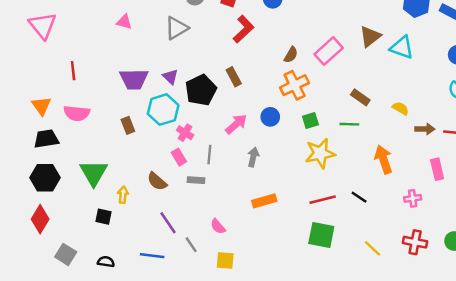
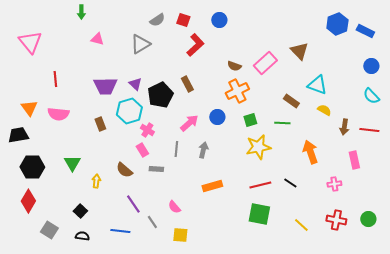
brown triangle: (370, 37) -> (299, 51), turned -36
cyan triangle: (402, 47) -> (317, 85), moved
brown semicircle: (291, 55) -> (234, 66), turned 80
brown arrow: (425, 129) -> (344, 127), turned 98
black trapezoid: (46, 139) -> (18, 135), moved
gray line: (209, 155) -> (176, 149), moved
green triangle: (94, 173) -> (72, 163), size x0.7
black square: (103, 217) -> (80, 211), moved, turned 32

